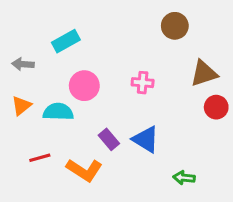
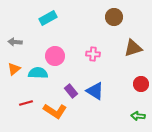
cyan rectangle: (66, 41) -> (48, 18), moved
red circle: (216, 107) -> (141, 84), moved
green arrow: (184, 178) -> (138, 116), moved

